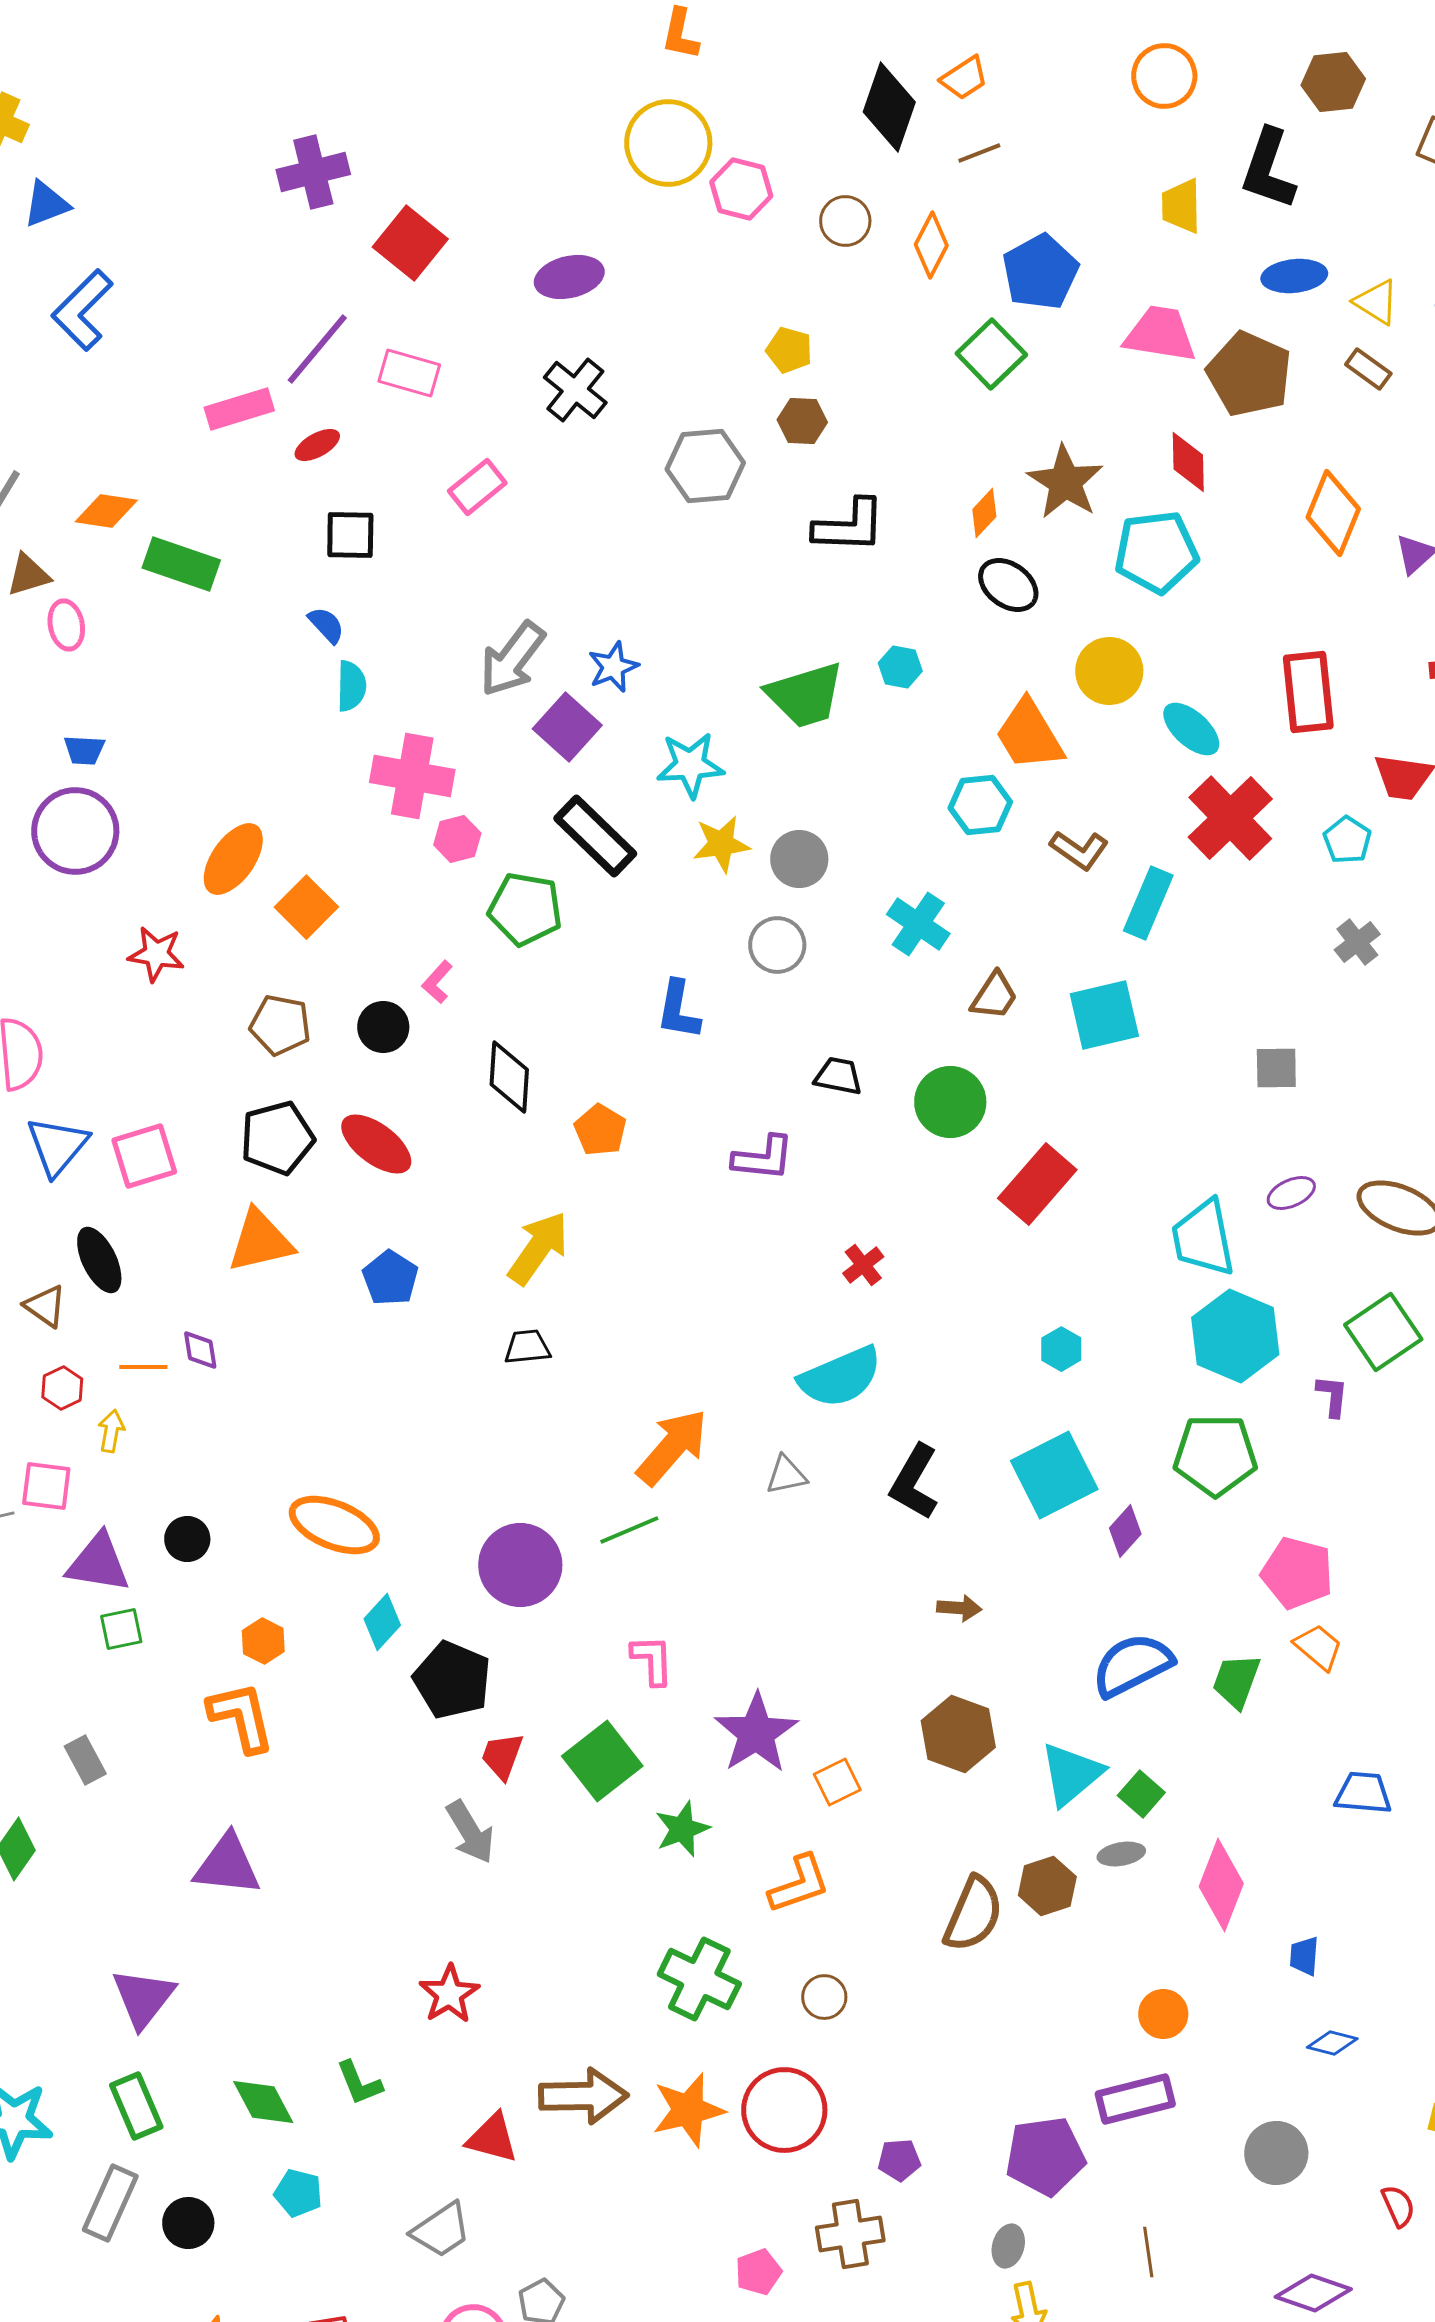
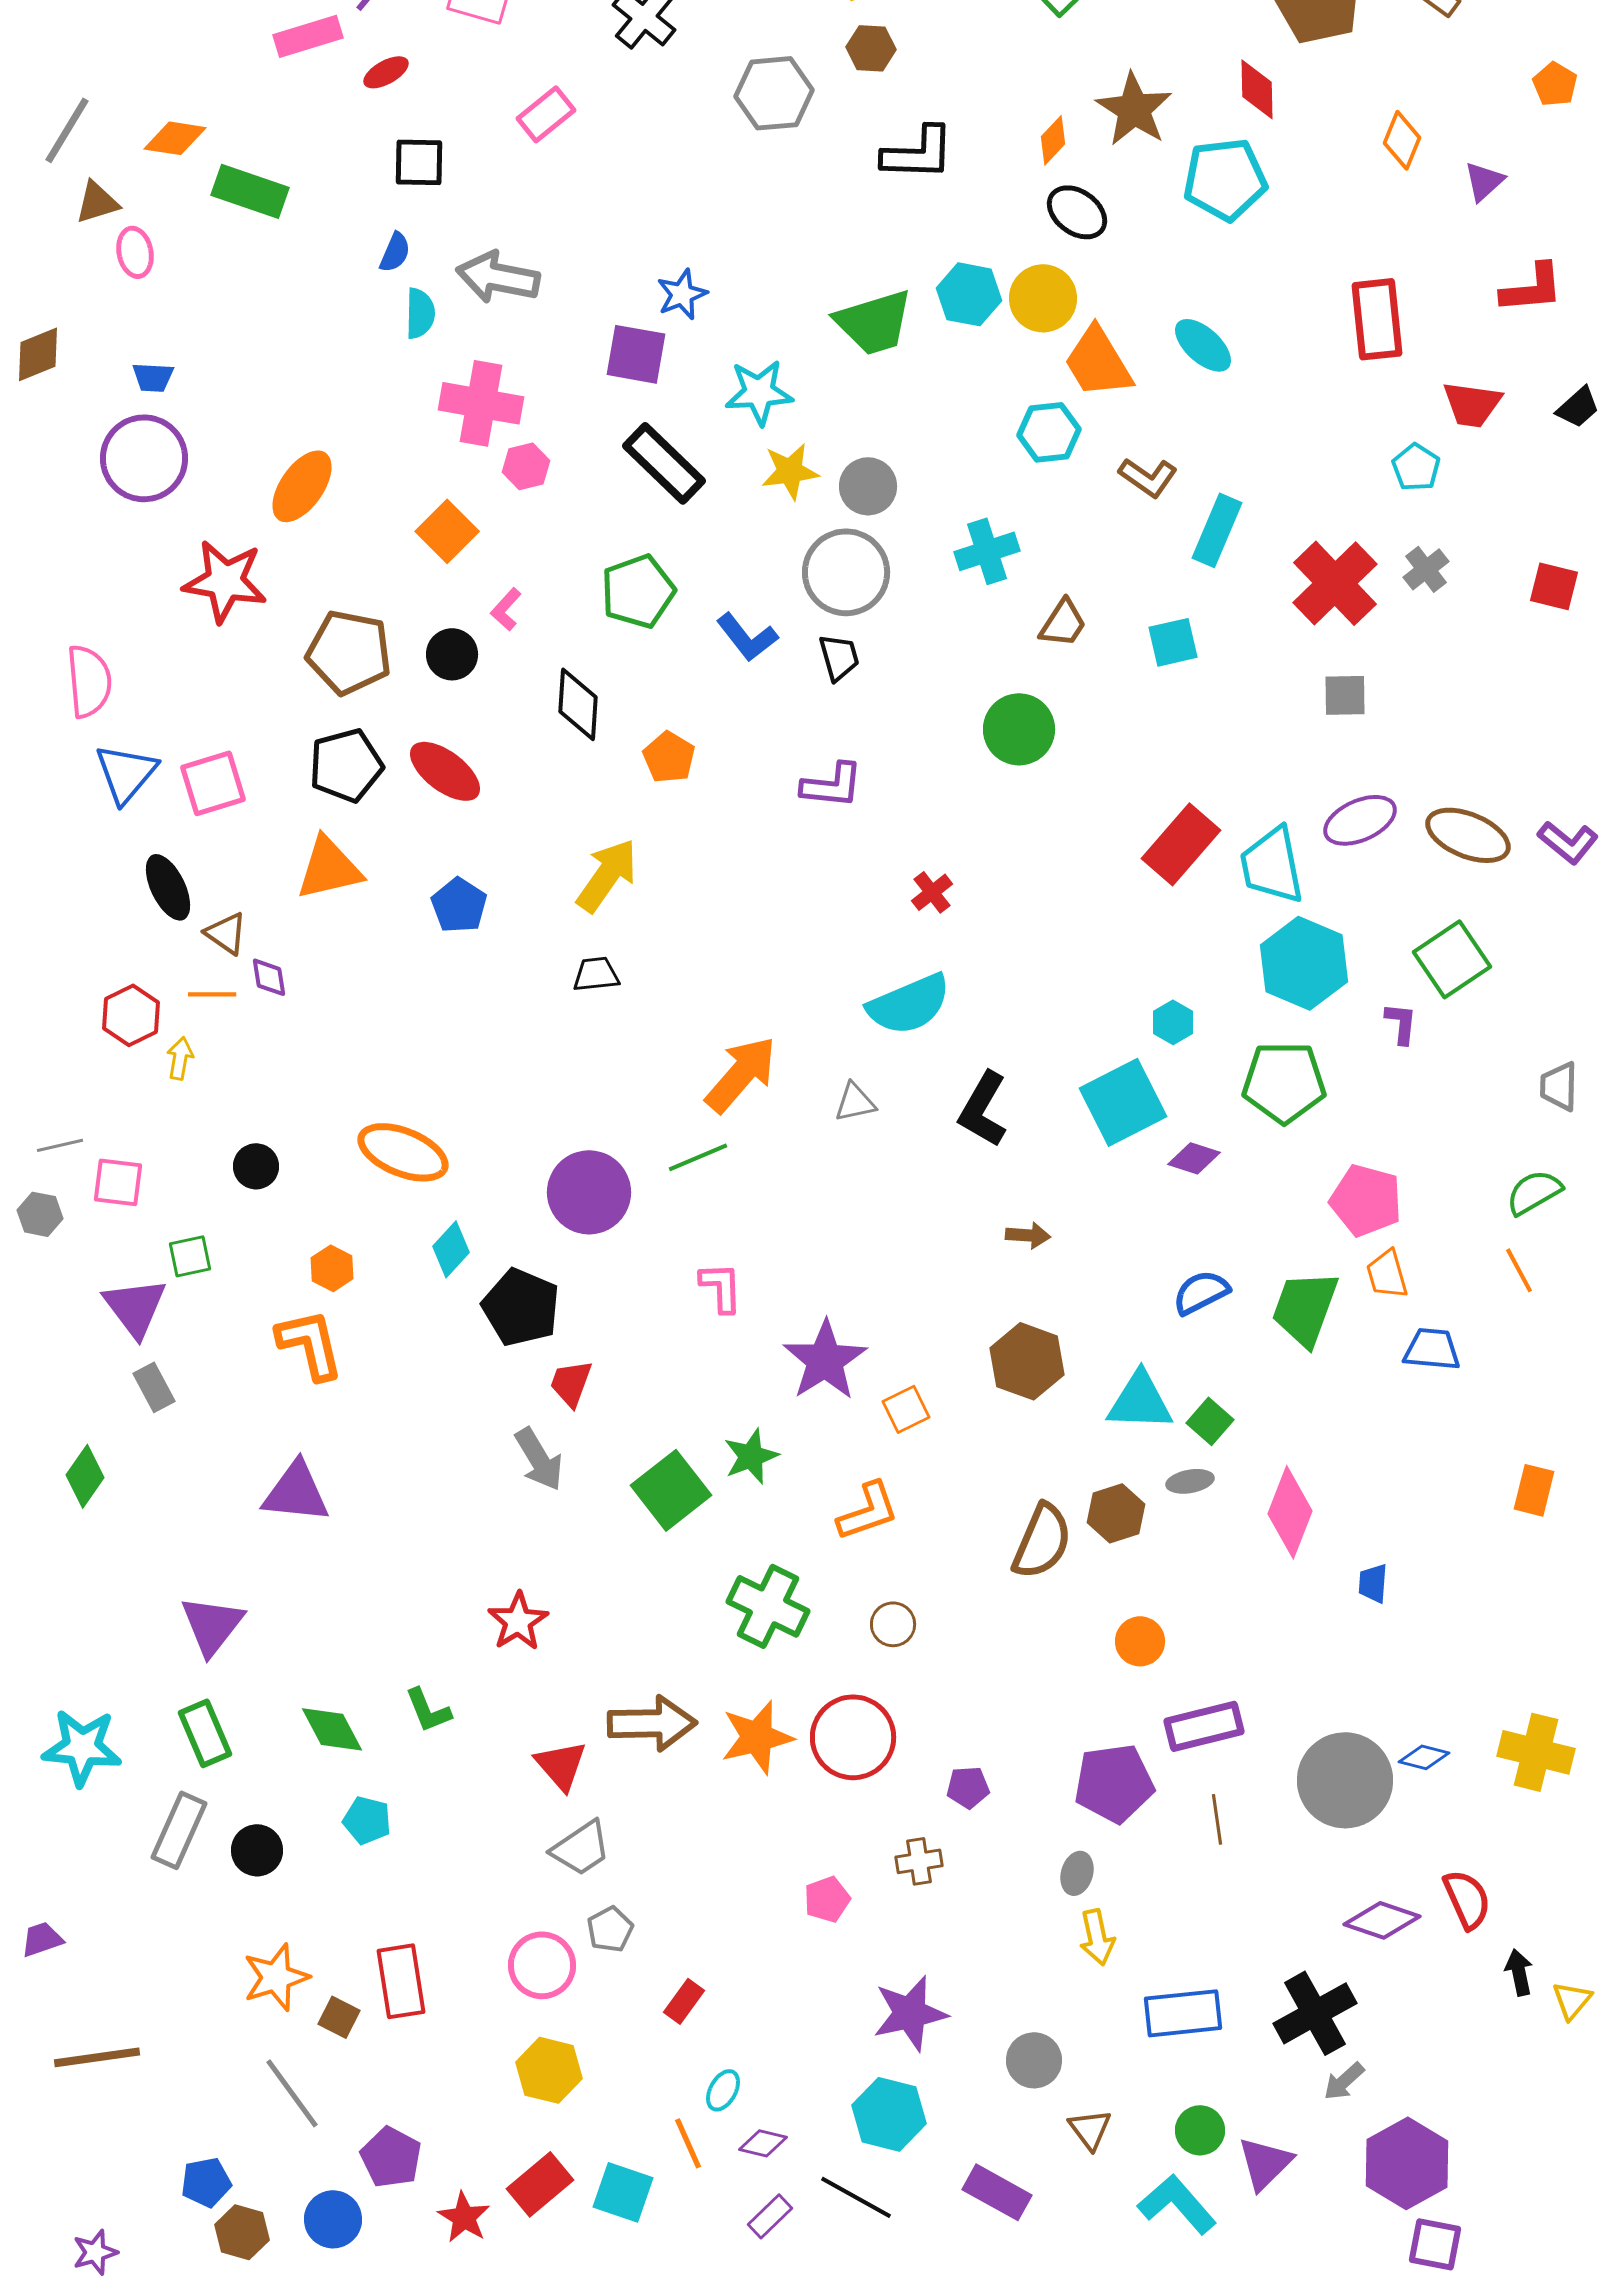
orange diamond: (1333, 513) -> (1402, 140), size x0.7
blue semicircle: (326, 625) -> (395, 252), turned 66
gray arrow: (512, 659) -> (498, 277), moved, turned 64
cyan hexagon: (900, 667) -> (969, 294), size x1.5
yellow circle: (1109, 671) -> (1043, 298), moved
purple square: (567, 727) -> (636, 354), turned -32
cyan ellipse: (1191, 729) -> (1203, 345), moved
red cross: (1230, 818) -> (1335, 583), moved
orange square: (306, 907) -> (447, 531), moved
green pentagon: (525, 909) -> (638, 591), moved, turned -30
cyan cross: (918, 924) -> (987, 551), turned 38
gray circle: (777, 945) -> (846, 572), size x1.5
red star: (156, 954) -> (225, 581), size x1.5
blue L-shape: (678, 1010) -> (747, 637), turned -48
cyan square: (1104, 1015) -> (1173, 642), size x0.7
brown pentagon: (280, 1025) -> (349, 652), size x1.4
black trapezoid: (838, 1076) -> (839, 657), moved, turned 63
red rectangle: (1037, 1184) -> (1181, 844), moved
purple ellipse: (1291, 1193) -> (1360, 820), size x1.5
brown triangle: (45, 1306) -> (226, 933), moved
cyan hexagon: (1061, 1349) -> (1173, 1022), moved
red hexagon: (62, 1388) -> (131, 1015), size x1.4
pink square: (46, 1486) -> (118, 1182), moved
purple diamond: (1125, 1531) -> (1194, 1158), turned 66
purple triangle: (98, 1563) -> (135, 1307), moved, turned 44
orange trapezoid: (1318, 1647) -> (1387, 1274), turned -146
blue semicircle: (1132, 1665) -> (1201, 1292), size x0.7
green trapezoid: (1236, 1681) -> (1305, 1308), size x1.4
green square: (602, 1761) -> (671, 1490), moved
cyan triangle: (1071, 1774) -> (1140, 1401), turned 42
blue trapezoid: (1363, 1793) -> (1432, 1349), moved
orange circle: (1163, 2014) -> (1140, 1641), moved
blue diamond: (1332, 2043) -> (1424, 1757), moved
red triangle: (492, 2138) -> (561, 1765), turned 34
gray circle: (1276, 2153) -> (1345, 1780), size x1.5
red semicircle: (1398, 2206) -> (1467, 1899), moved, size x1.4
gray trapezoid: (441, 2230) -> (581, 1848), moved
brown cross: (850, 2234) -> (919, 1861), size x0.7
brown line: (1148, 2252) -> (1217, 1819), moved

